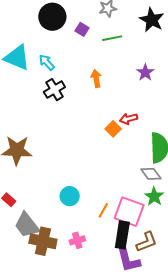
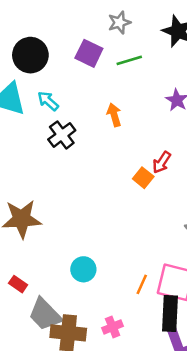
black circle: (52, 17) -> (30, 55), moved
purple square: (82, 29) -> (89, 53), size x1.5
red arrow: (128, 119) -> (162, 162), turned -36
cyan circle: (70, 196) -> (83, 269), moved

